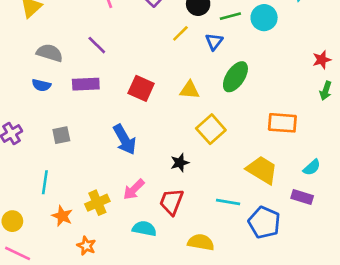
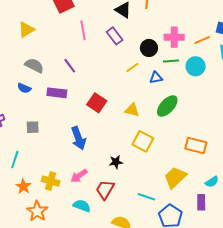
blue triangle: (214, 42) -> (156, 78), turned 32
yellow square: (211, 129) -> (143, 141), turned -30
yellow trapezoid: (262, 170) -> (175, 177), turned -85
purple rectangle: (302, 197) -> (201, 202), turned 63
yellow cross: (97, 203) -> (51, 181), turned 30
orange star: (86, 246) -> (37, 211), size x1.5

